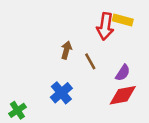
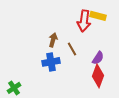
blue cross: (61, 93) -> (51, 62), moved, turned 30
red diamond: (123, 95) -> (98, 76), turned -60

